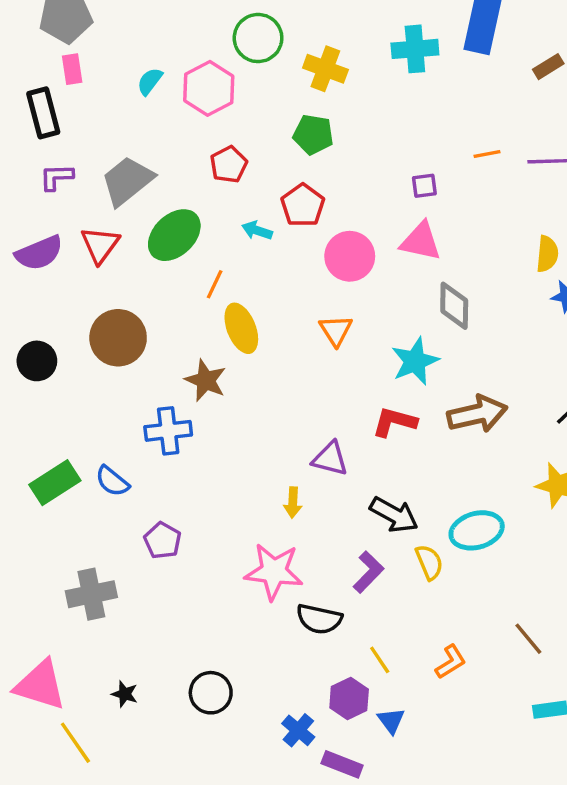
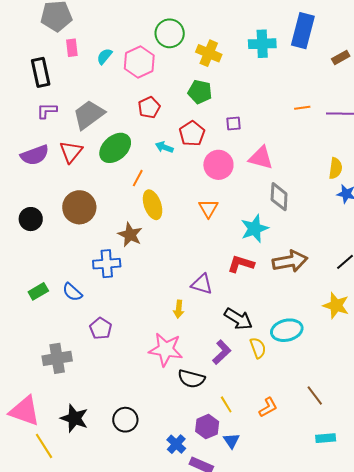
pink rectangle: (72, 69) -> (72, 48), moved
purple square: (424, 186) -> (233, 123), moved
green rectangle: (55, 483) -> (38, 291), size x0.7
black star: (125, 694) -> (74, 418), size x1.8

